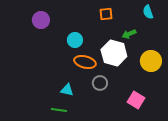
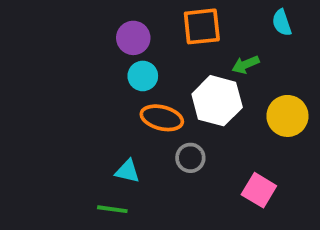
orange square: (106, 14) -> (202, 26), size x1.5
purple circle: (41, 20) -> (133, 38), moved

